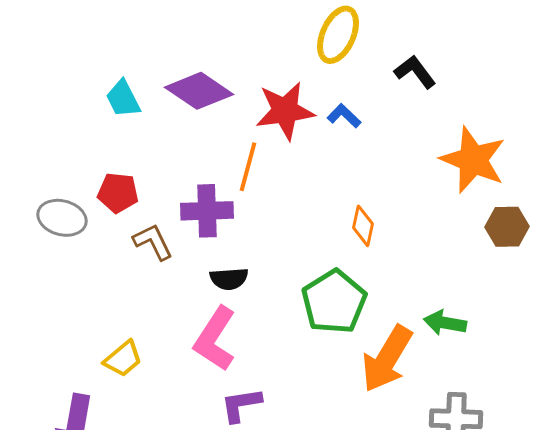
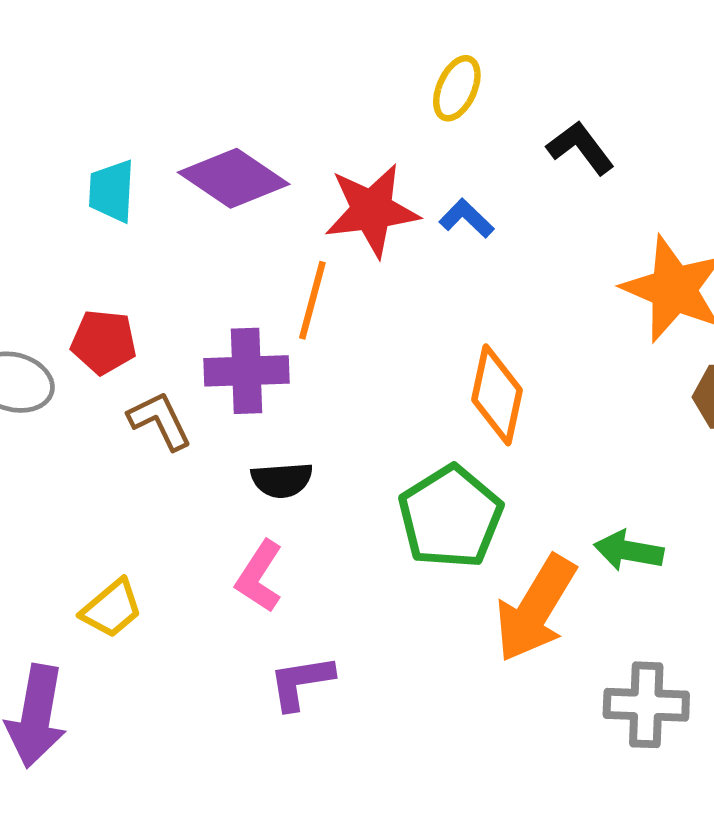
yellow ellipse: (338, 35) -> (457, 88), size x0.7
cyan trapezoid: (123, 99) -> (112, 191), turned 30
orange diamond: (363, 226) -> (497, 395), size x1.5
pink L-shape: (215, 339) -> (259, 576), size x0.7

